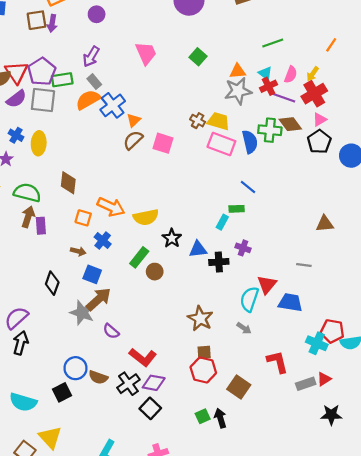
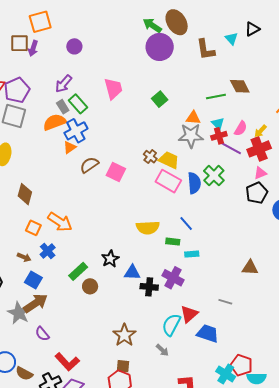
green line: (273, 43) -> (216, 96), moved
green rectangle: (62, 80) -> (78, 104), moved, turned 48
orange triangle: (134, 120) -> (70, 147), moved
brown diamond: (290, 124) -> (240, 86), moved
green cross: (270, 130) -> (214, 176), turned 30
yellow semicircle: (146, 217) -> (148, 228), moved
cyan rectangle: (222, 222) -> (192, 254), moved, turned 48
purple cross: (243, 248) -> (173, 278), size x1.5

